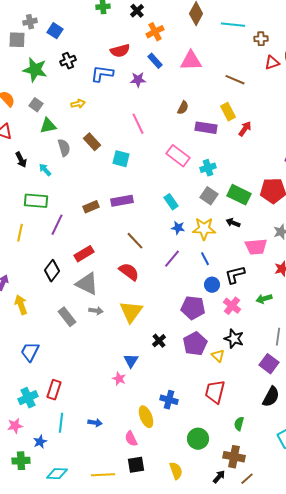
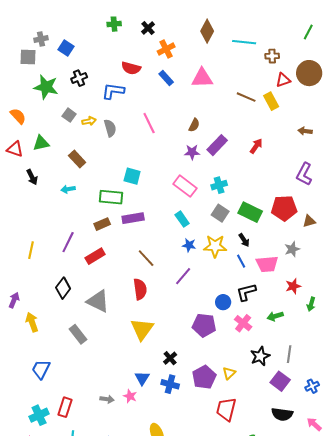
red semicircle: (120, 51) -> (131, 68), turned 30
purple star: (138, 80) -> (192, 152), moved
gray square: (36, 105) -> (69, 115), moved
yellow rectangle: (228, 112) -> (271, 101), moved
pink line: (138, 124) -> (149, 123), moved
green triangle: (48, 126) -> (41, 143), moved
purple rectangle: (206, 128) -> (217, 145), turned -55
brown rectangle: (92, 142) -> (77, 159), moved
gray semicircle: (64, 148) -> (110, 128), moved
pink rectangle: (178, 156) -> (185, 186), moved
cyan arrow: (45, 170) -> (68, 189), moved, turned -56
green rectangle: (36, 201) -> (111, 197), moved
black arrow: (233, 223) -> (244, 240), turned -144
red rectangle: (84, 254) -> (95, 256), moved
blue line: (205, 259) -> (241, 261), moved
red semicircle: (129, 272) -> (140, 289), turned 45
gray arrow: (96, 311) -> (107, 399), moved
black star: (234, 339) -> (260, 356), moved, turned 30
purple pentagon: (195, 344) -> (204, 377), moved
yellow triangle: (218, 356) -> (229, 373), turned 32
black semicircle: (271, 397) -> (282, 414), turned 70
blue cross: (169, 400) -> (170, 384), moved

